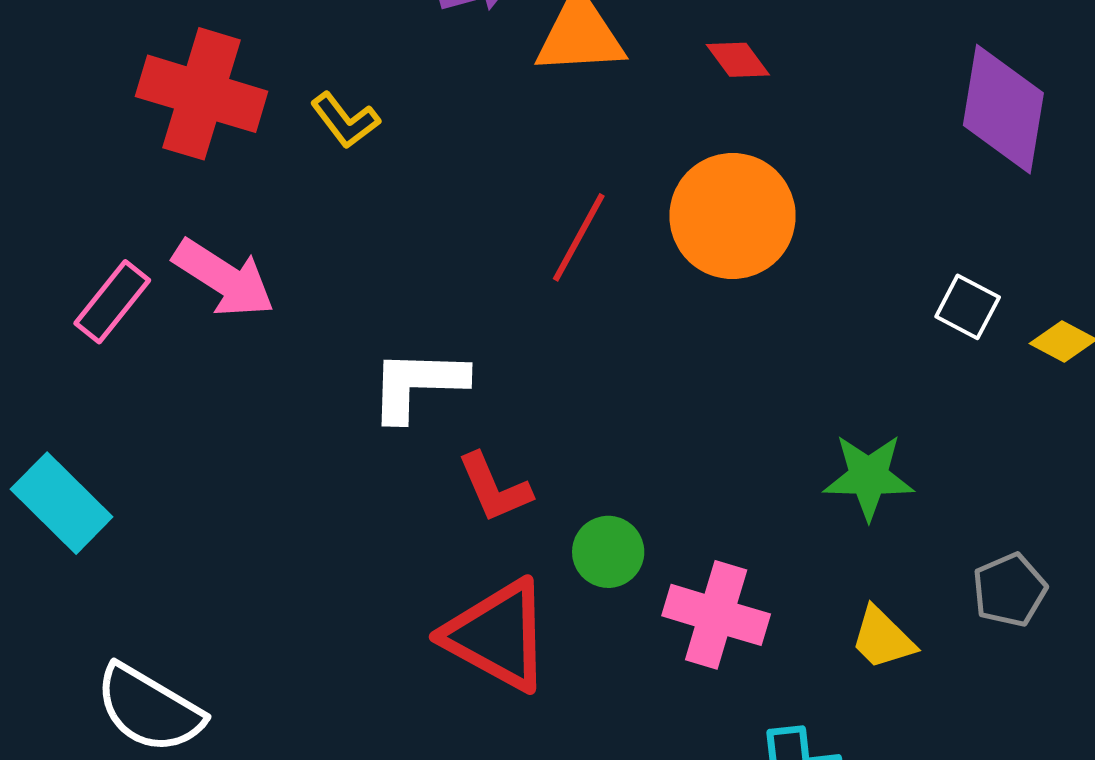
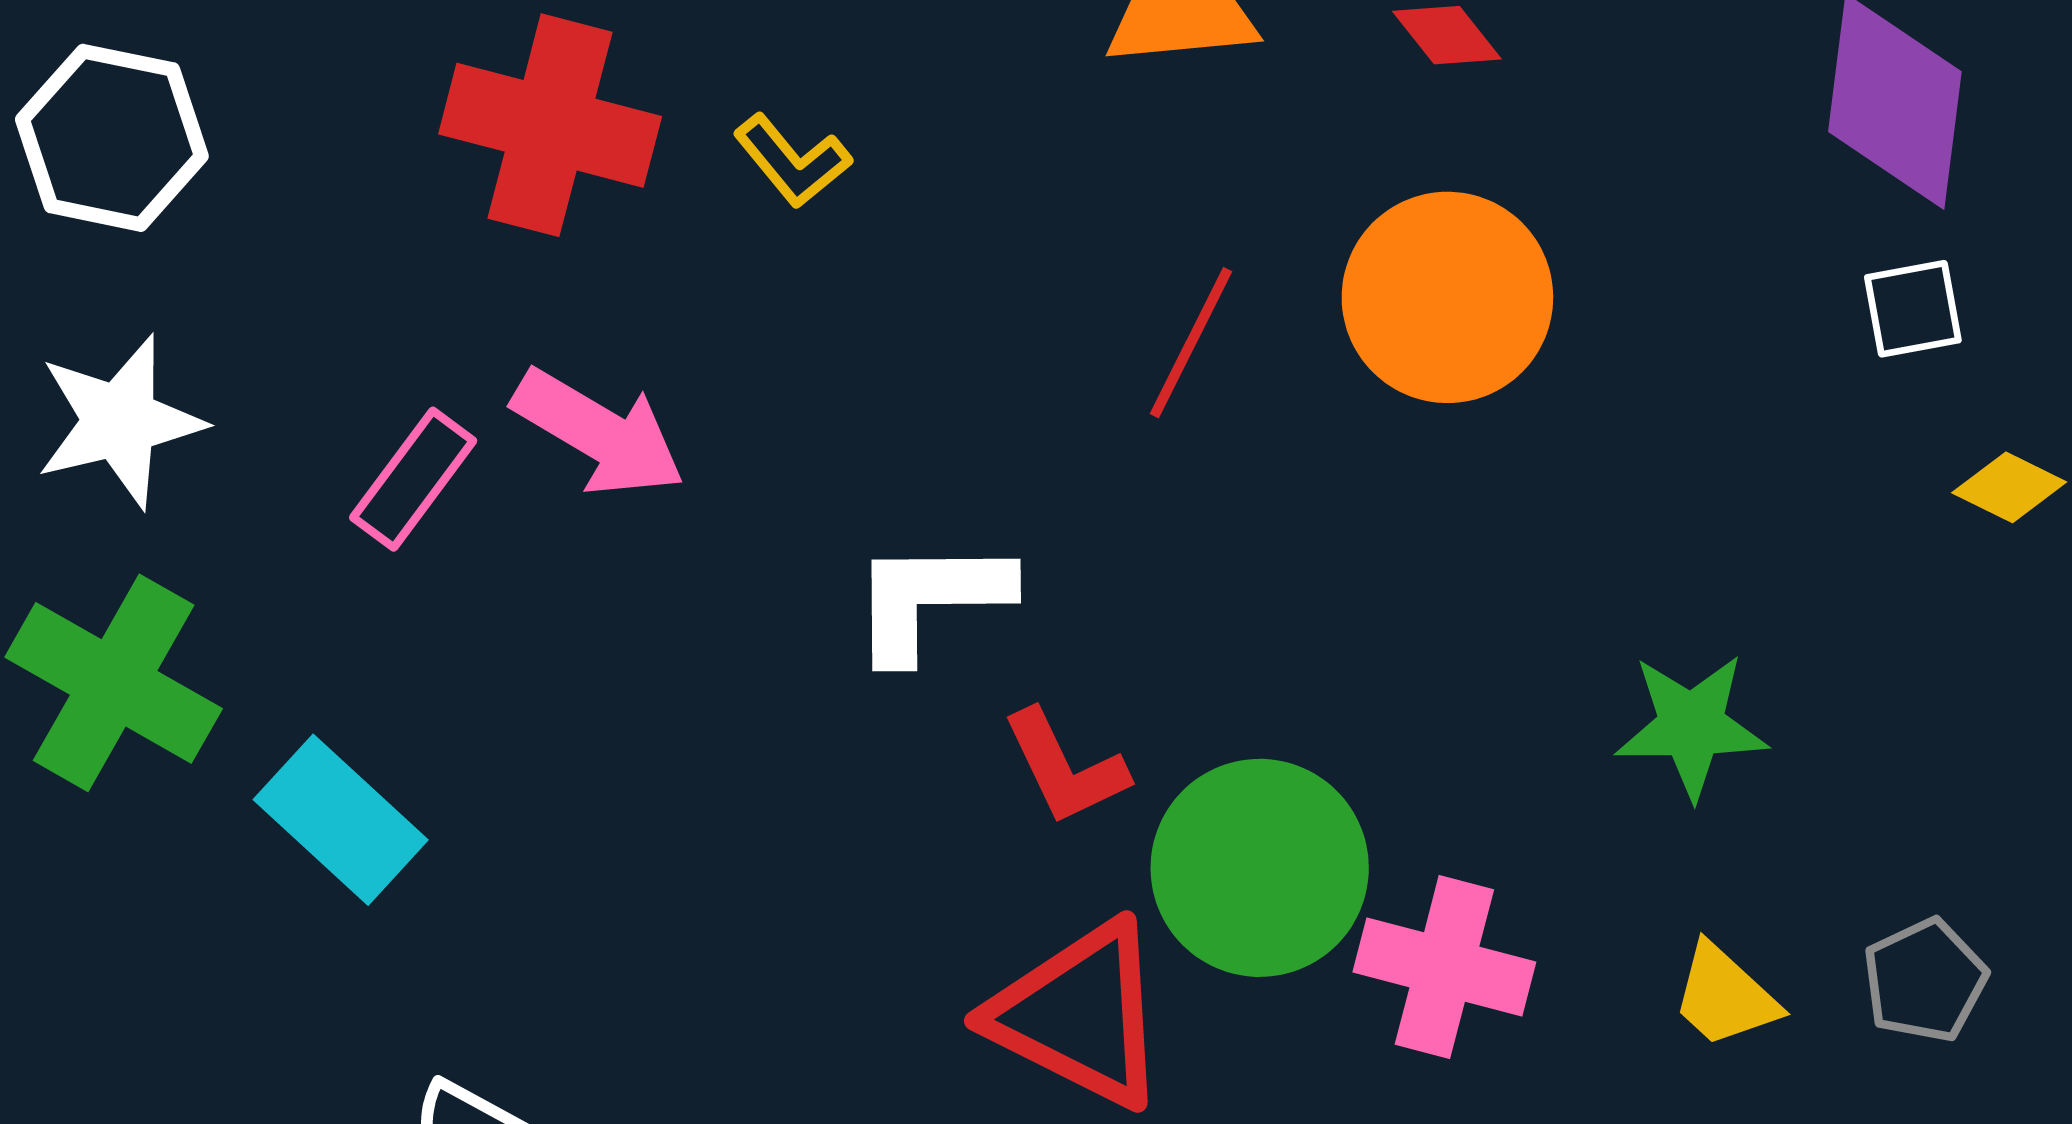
white square: (968, 307) -> (1913, 309), moved, turned -36
green circle: (608, 552) -> (1260, 868), size x1.8
gray pentagon: (1009, 590) -> (1925, 980), moved

